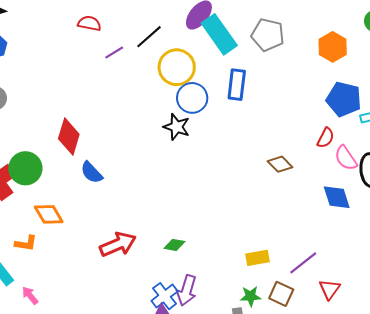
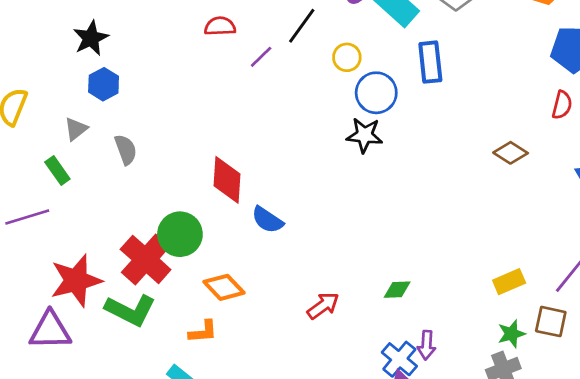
yellow circle: (177, 67) -> (347, 57), size x0.6
red arrow: (118, 244) -> (323, 306), size x0.7
purple arrow: (187, 290) -> (426, 345), size x0.7

